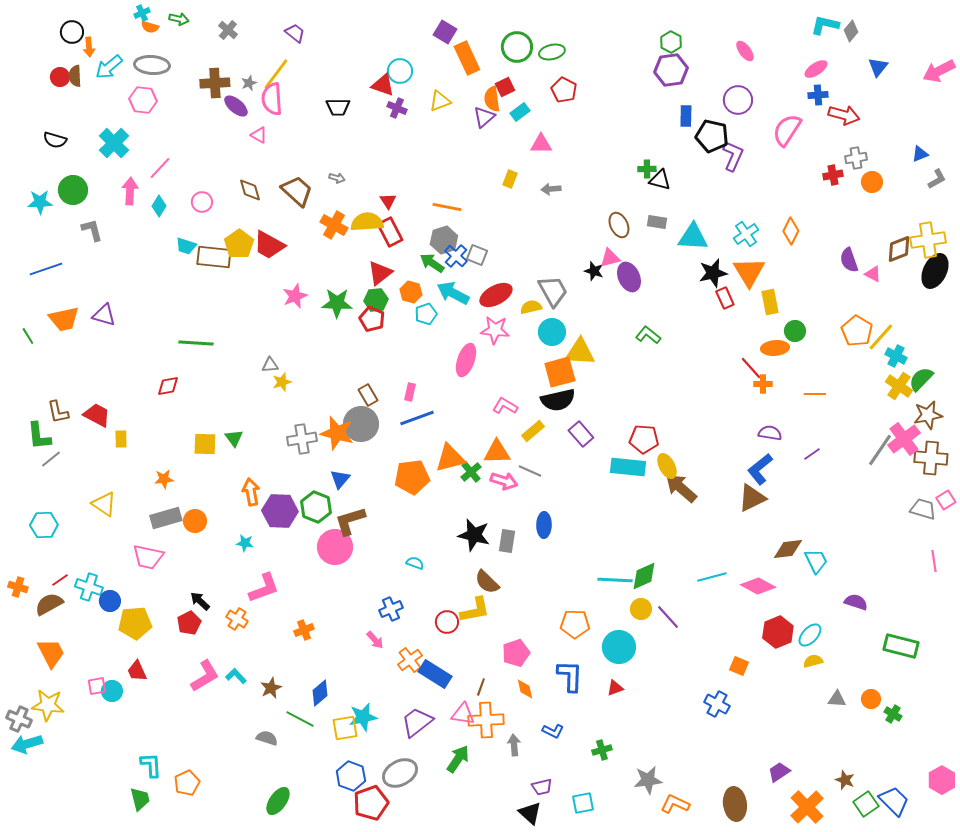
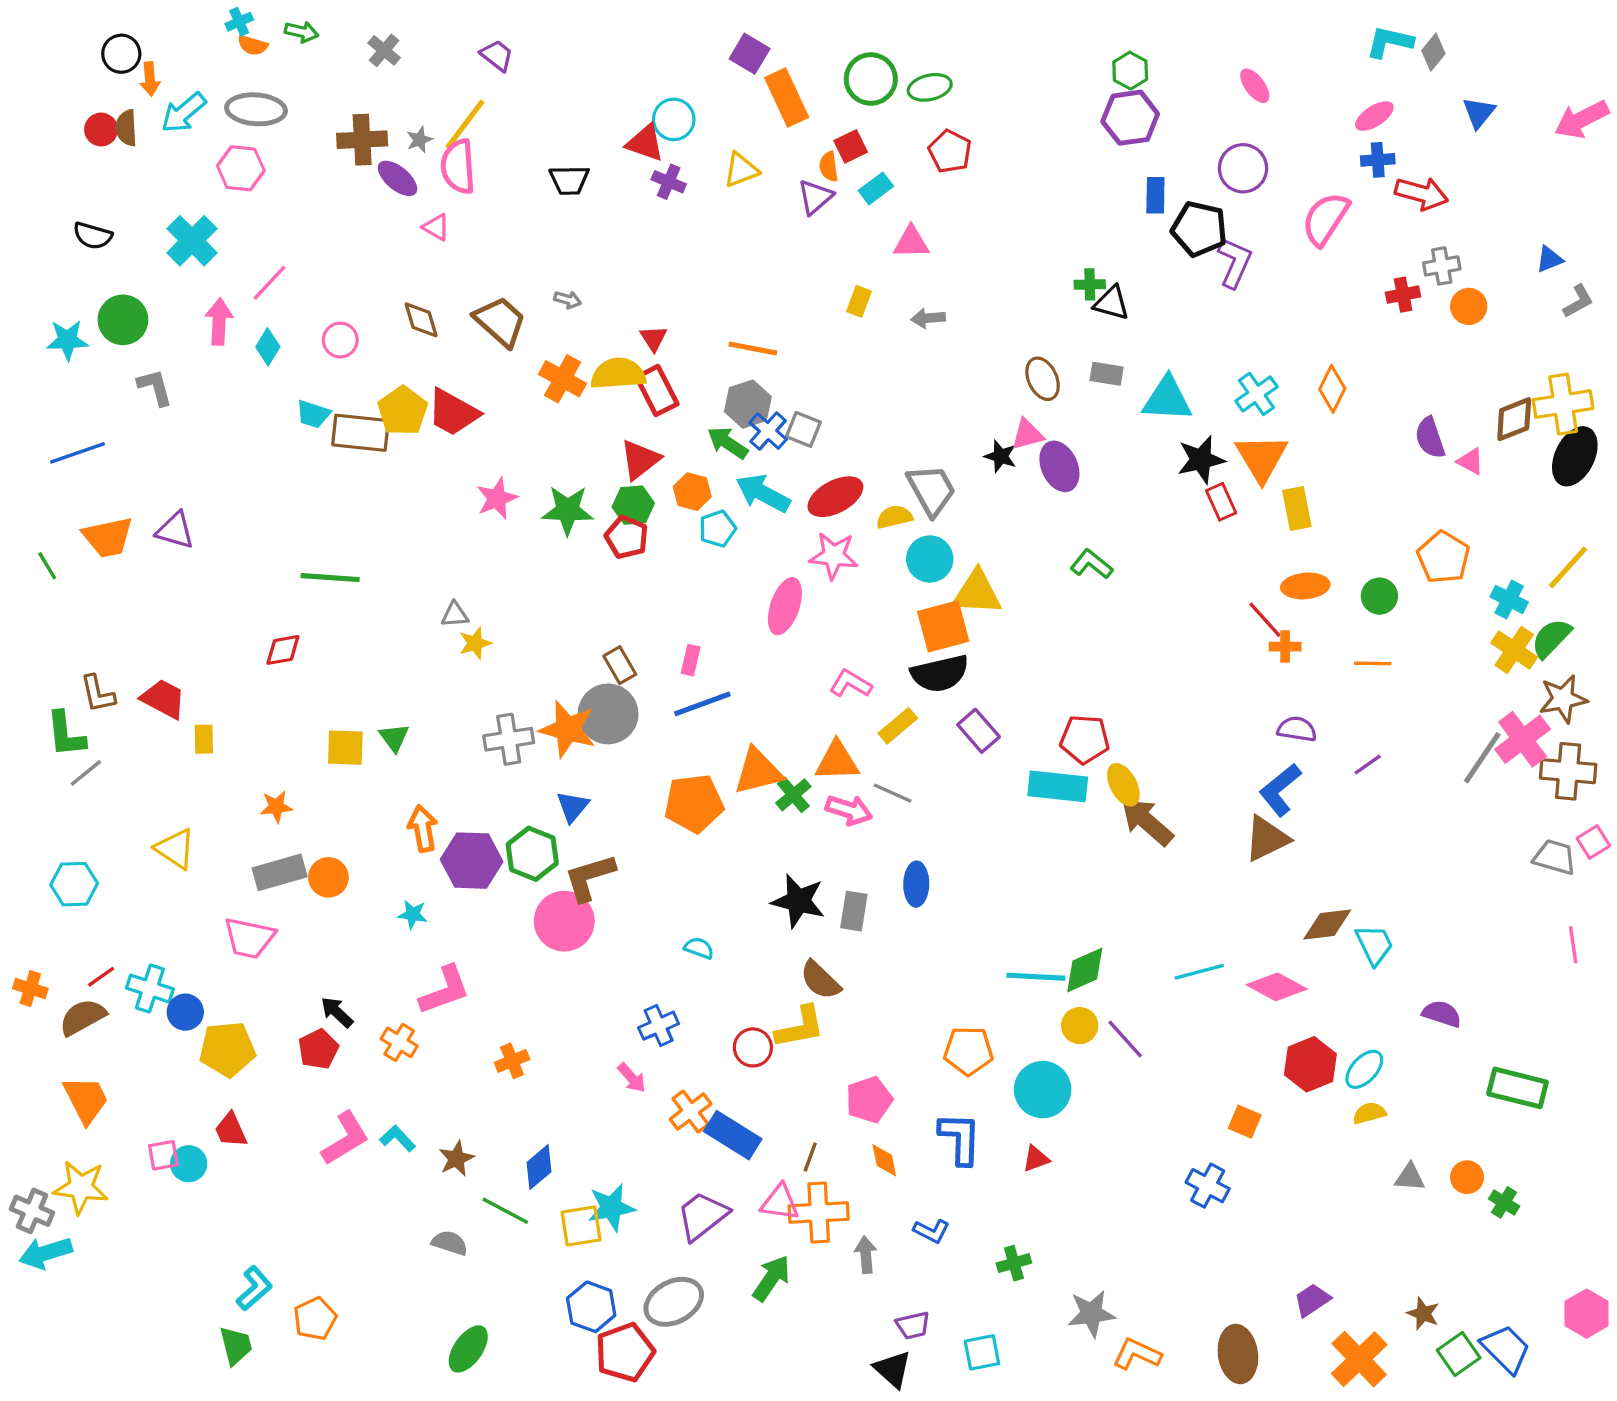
orange semicircle: (492, 99) -> (829, 167), size x0.7
green circle: (795, 331) -> (1379, 596), moved
yellow line: (881, 337) -> (1568, 567), moved
cyan L-shape: (151, 765) -> (254, 1288), turned 52

